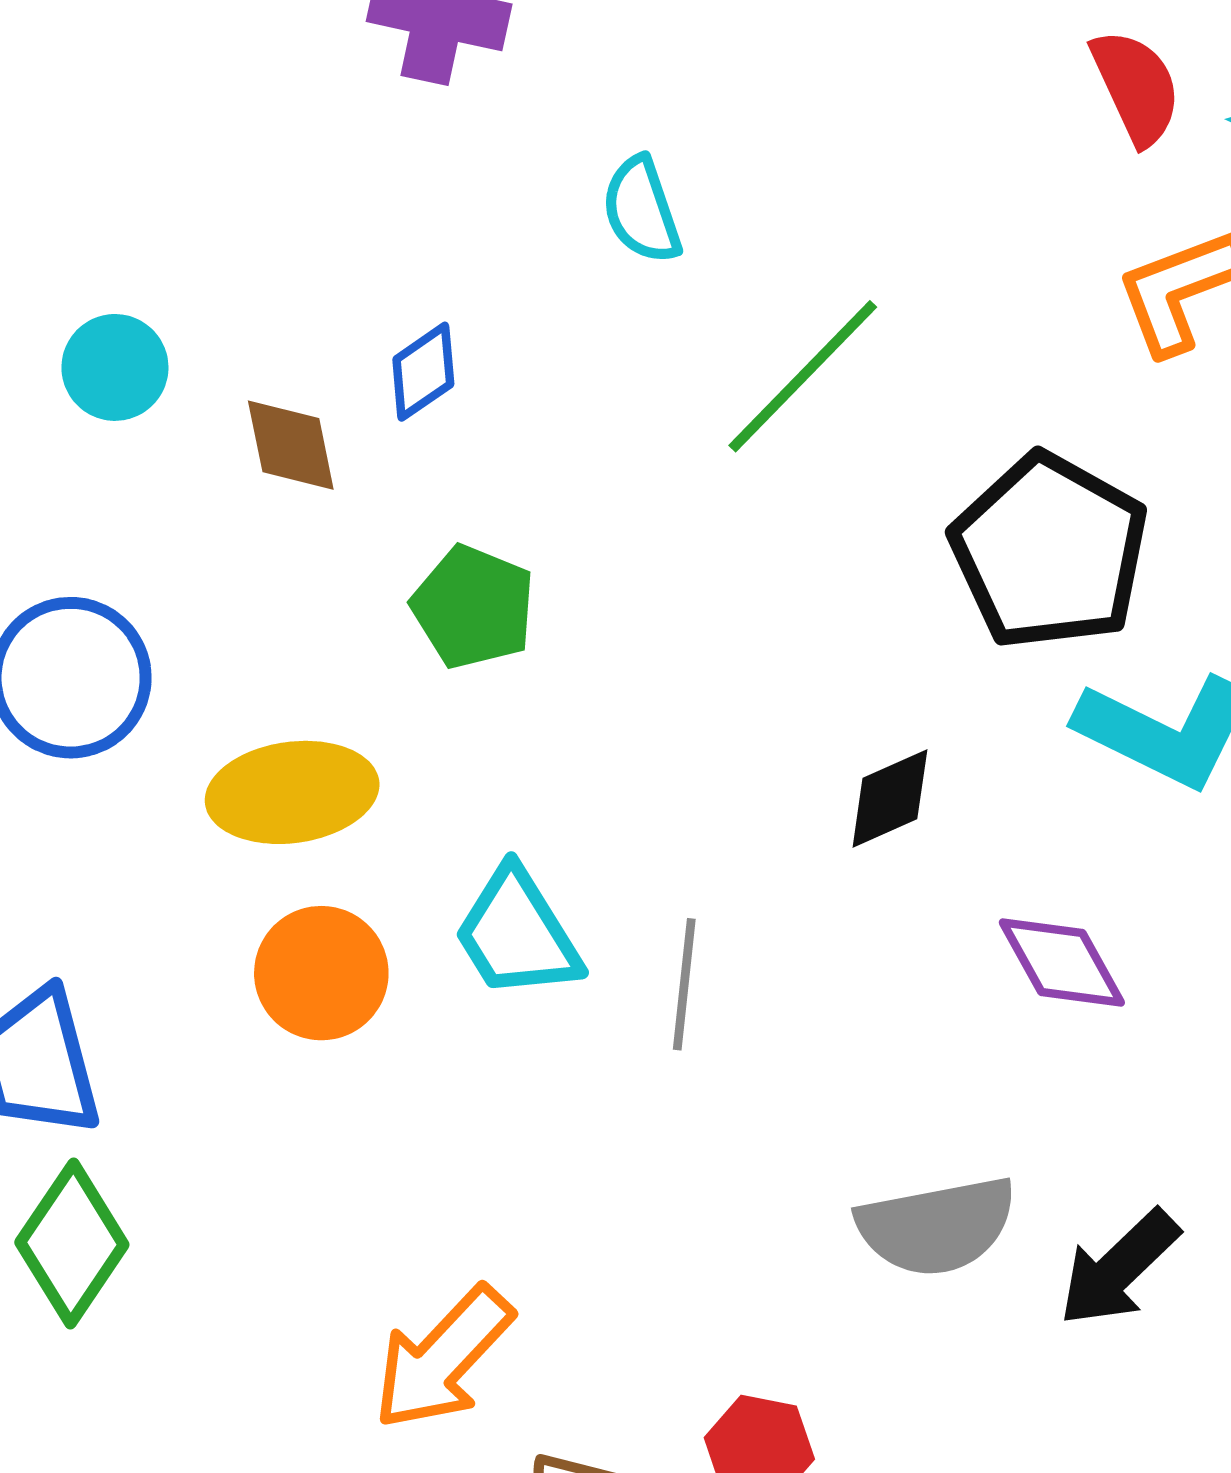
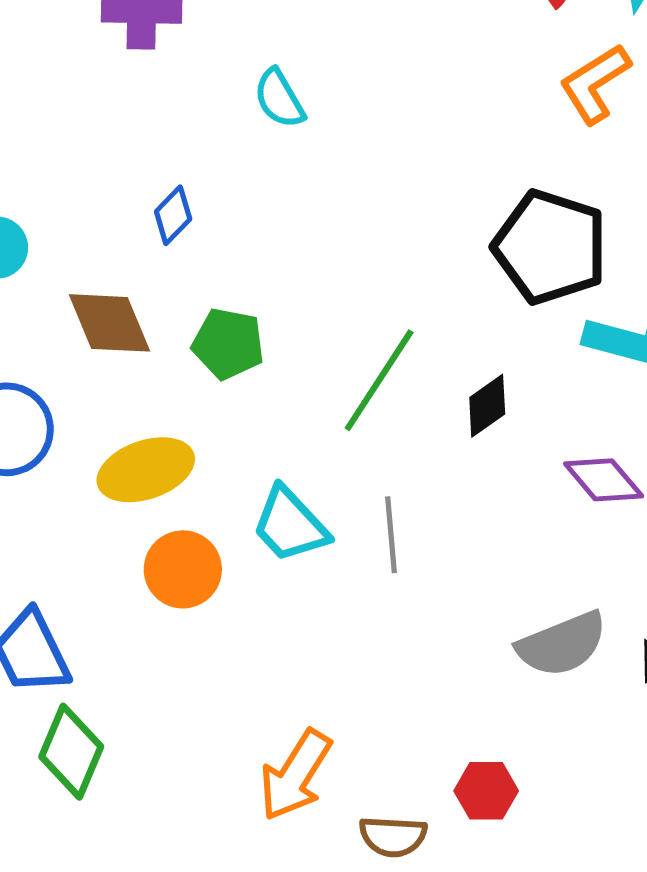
green line: (803, 376) -> (379, 380), moved
brown diamond: (291, 445) -> (109, 323), moved, size x1.4

